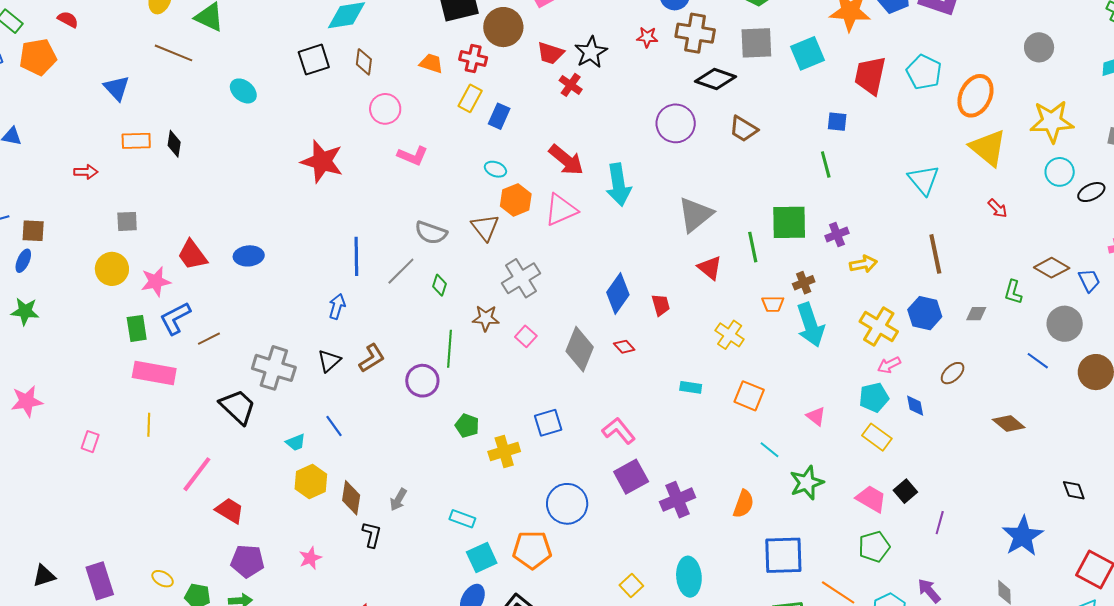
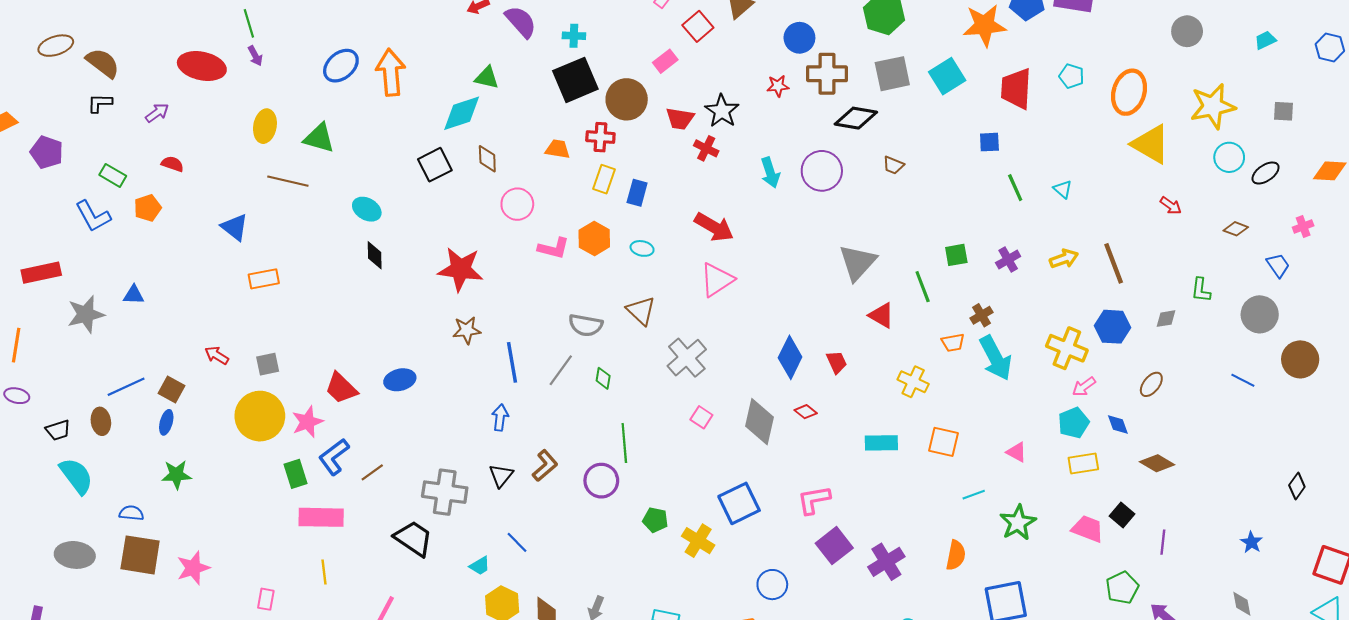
orange pentagon: (38, 57) -> (148, 208), size x0.7
cyan pentagon: (924, 72) -> (1072, 76), size x0.7
brown trapezoid: (743, 129) -> (893, 165), size x0.7
black diamond: (174, 144) -> (375, 255), moved
green line: (826, 165) -> (1015, 188), moved
red arrow: (86, 172) -> (217, 355), moved, turned -140
cyan triangle: (924, 180) -> (1063, 189), moved, size x0.6
cyan arrow: (618, 185) -> (770, 173), moved, size x0.7
orange hexagon: (516, 200) -> (594, 238), moved
green square: (789, 222) -> (956, 255), size x0.6
brown square: (33, 231) -> (171, 389), turned 35
yellow arrow: (863, 264) -> (1064, 259), moved
brown diamond: (1052, 268) -> (1236, 229), moved, size x0.7
yellow circle: (112, 269) -> (260, 416), size x1.4
brown star: (486, 318) -> (467, 330), moved
blue line: (1038, 361) -> (1243, 380), moved
cyan rectangle: (691, 387) -> (881, 443), size x1.4
blue square: (548, 423) -> (739, 503), size x1.4
brown diamond: (1009, 424) -> (1157, 463), moved
pink L-shape: (619, 431) -> (814, 500), turned -52
yellow rectangle: (877, 437) -> (1083, 464), turned -36
cyan line: (769, 450) -> (974, 495), turned -50
yellow cross: (504, 451) -> (698, 541), turned -32
black diamond: (1074, 490) -> (1297, 486), turned 65
blue circle: (567, 504) -> (772, 585), size x0.7
blue star: (1023, 536) -> (1251, 542), size x0.5
green pentagon: (874, 547) -> (1122, 588), moved

